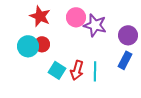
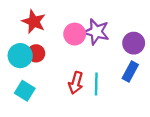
pink circle: (76, 17) -> (75, 34), moved
cyan square: (57, 70) -> (25, 91), moved

